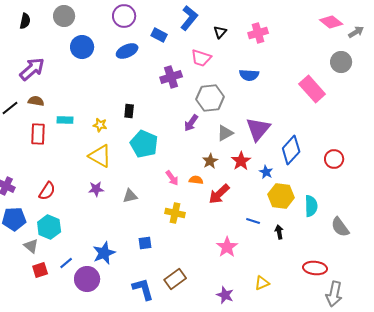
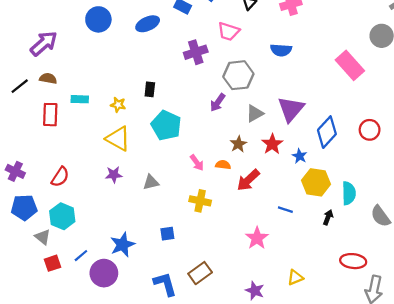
red circle: (334, 159) -> (370, 130), moved
black arrow: (279, 232) -> (328, 217), moved, turned 32

